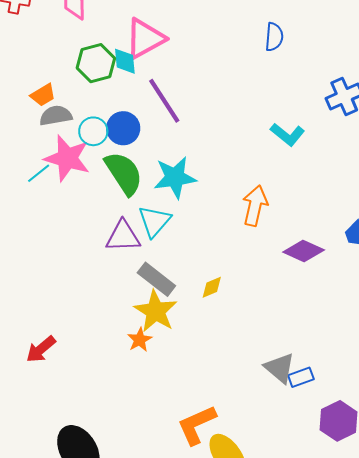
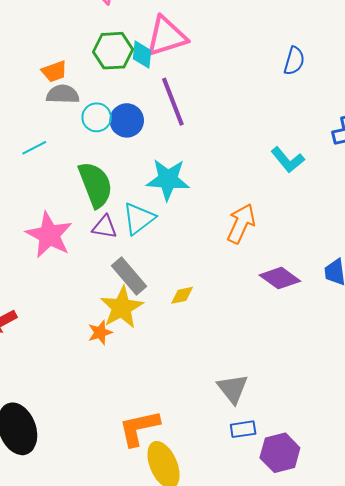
pink star: (67, 158) -> (49, 235), moved
green semicircle: (124, 173) -> (95, 185), moved
purple triangle: (123, 236) -> (105, 227), size x0.7
blue rectangle: (301, 377) -> (243, 429), moved

